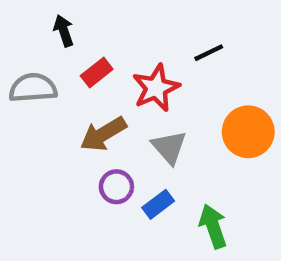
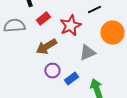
orange circle: (248, 132) -> (112, 33), moved
gray triangle: (169, 147) -> (87, 53), moved, turned 48

